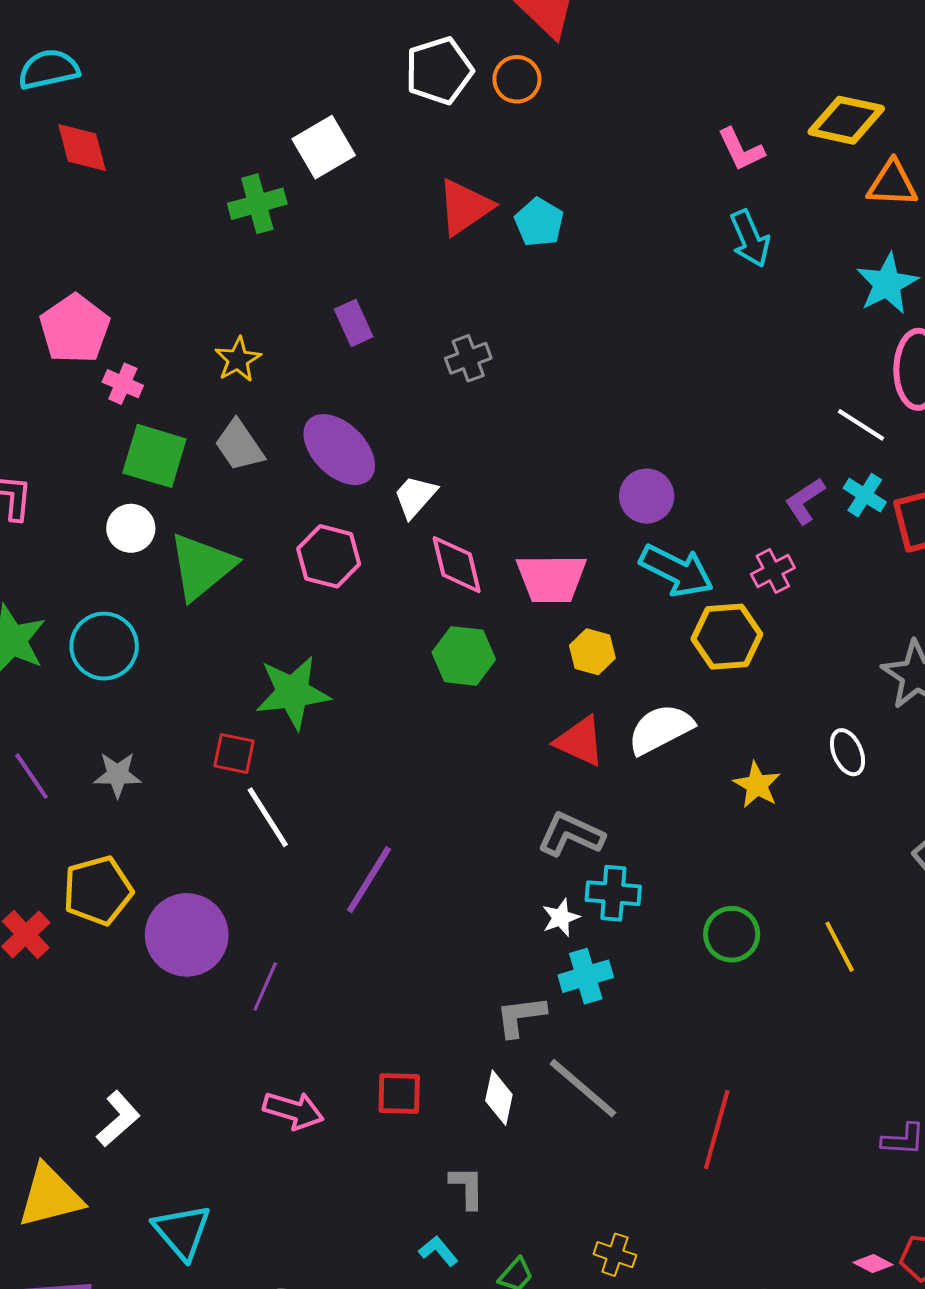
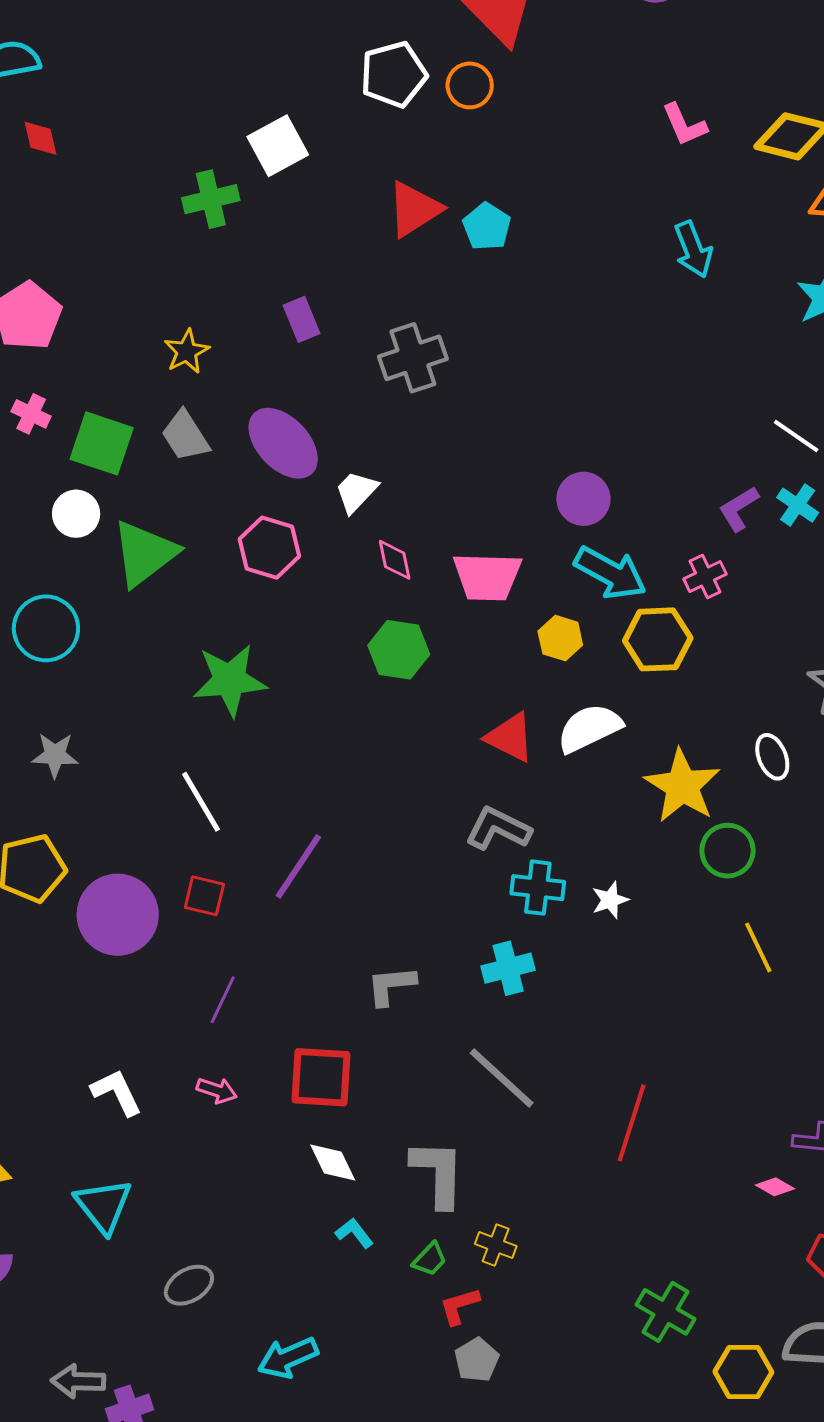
red diamond: (82, 148) -> (41, 138), size x0.7
pink L-shape: (741, 149) -> (684, 125), moved
gray cross: (468, 358) -> (413, 358), size x1.5
pink cross: (123, 384) -> (31, 414), moved
pink diamond: (457, 565) -> (395, 560), size x0.7
yellow hexagon: (592, 652) -> (560, 638), moved
red square: (234, 753) -> (204, 896), moved
yellow star: (757, 785) -> (682, 786), size x1.6
white star: (561, 918) -> (610, 900), moved
green circle: (732, 934) -> (728, 851), moved
purple line: (265, 987) -> (223, 1000), moved
gray L-shape: (521, 1016) -> (391, 985), moved
red square: (399, 1093) -> (321, 1077), size x1.4
white diamond: (499, 1098) -> (333, 1163), moved, turned -40
pink arrow: (293, 1110) -> (217, 1090), size x0.7
white L-shape: (118, 1119) -> (117, 1092), moved, turned -76
gray L-shape: (467, 1187) -> (438, 1173), moved, size x1.6
yellow cross: (615, 1255) -> (496, 1245), moved
pink diamond: (873, 1264) -> (775, 1187), moved

